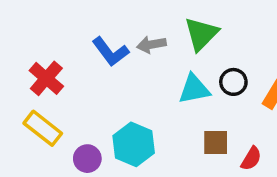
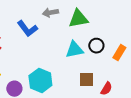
green triangle: (201, 34) -> (78, 19), turned 35
gray arrow: (151, 45) -> (50, 13), moved

